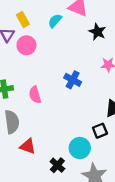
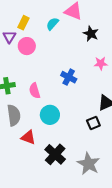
yellow rectangle: (23, 20) -> (23, 23), turned 56
cyan circle: (80, 148) -> (50, 115), moved
black cross: (57, 165) -> (55, 154), size x1.5

